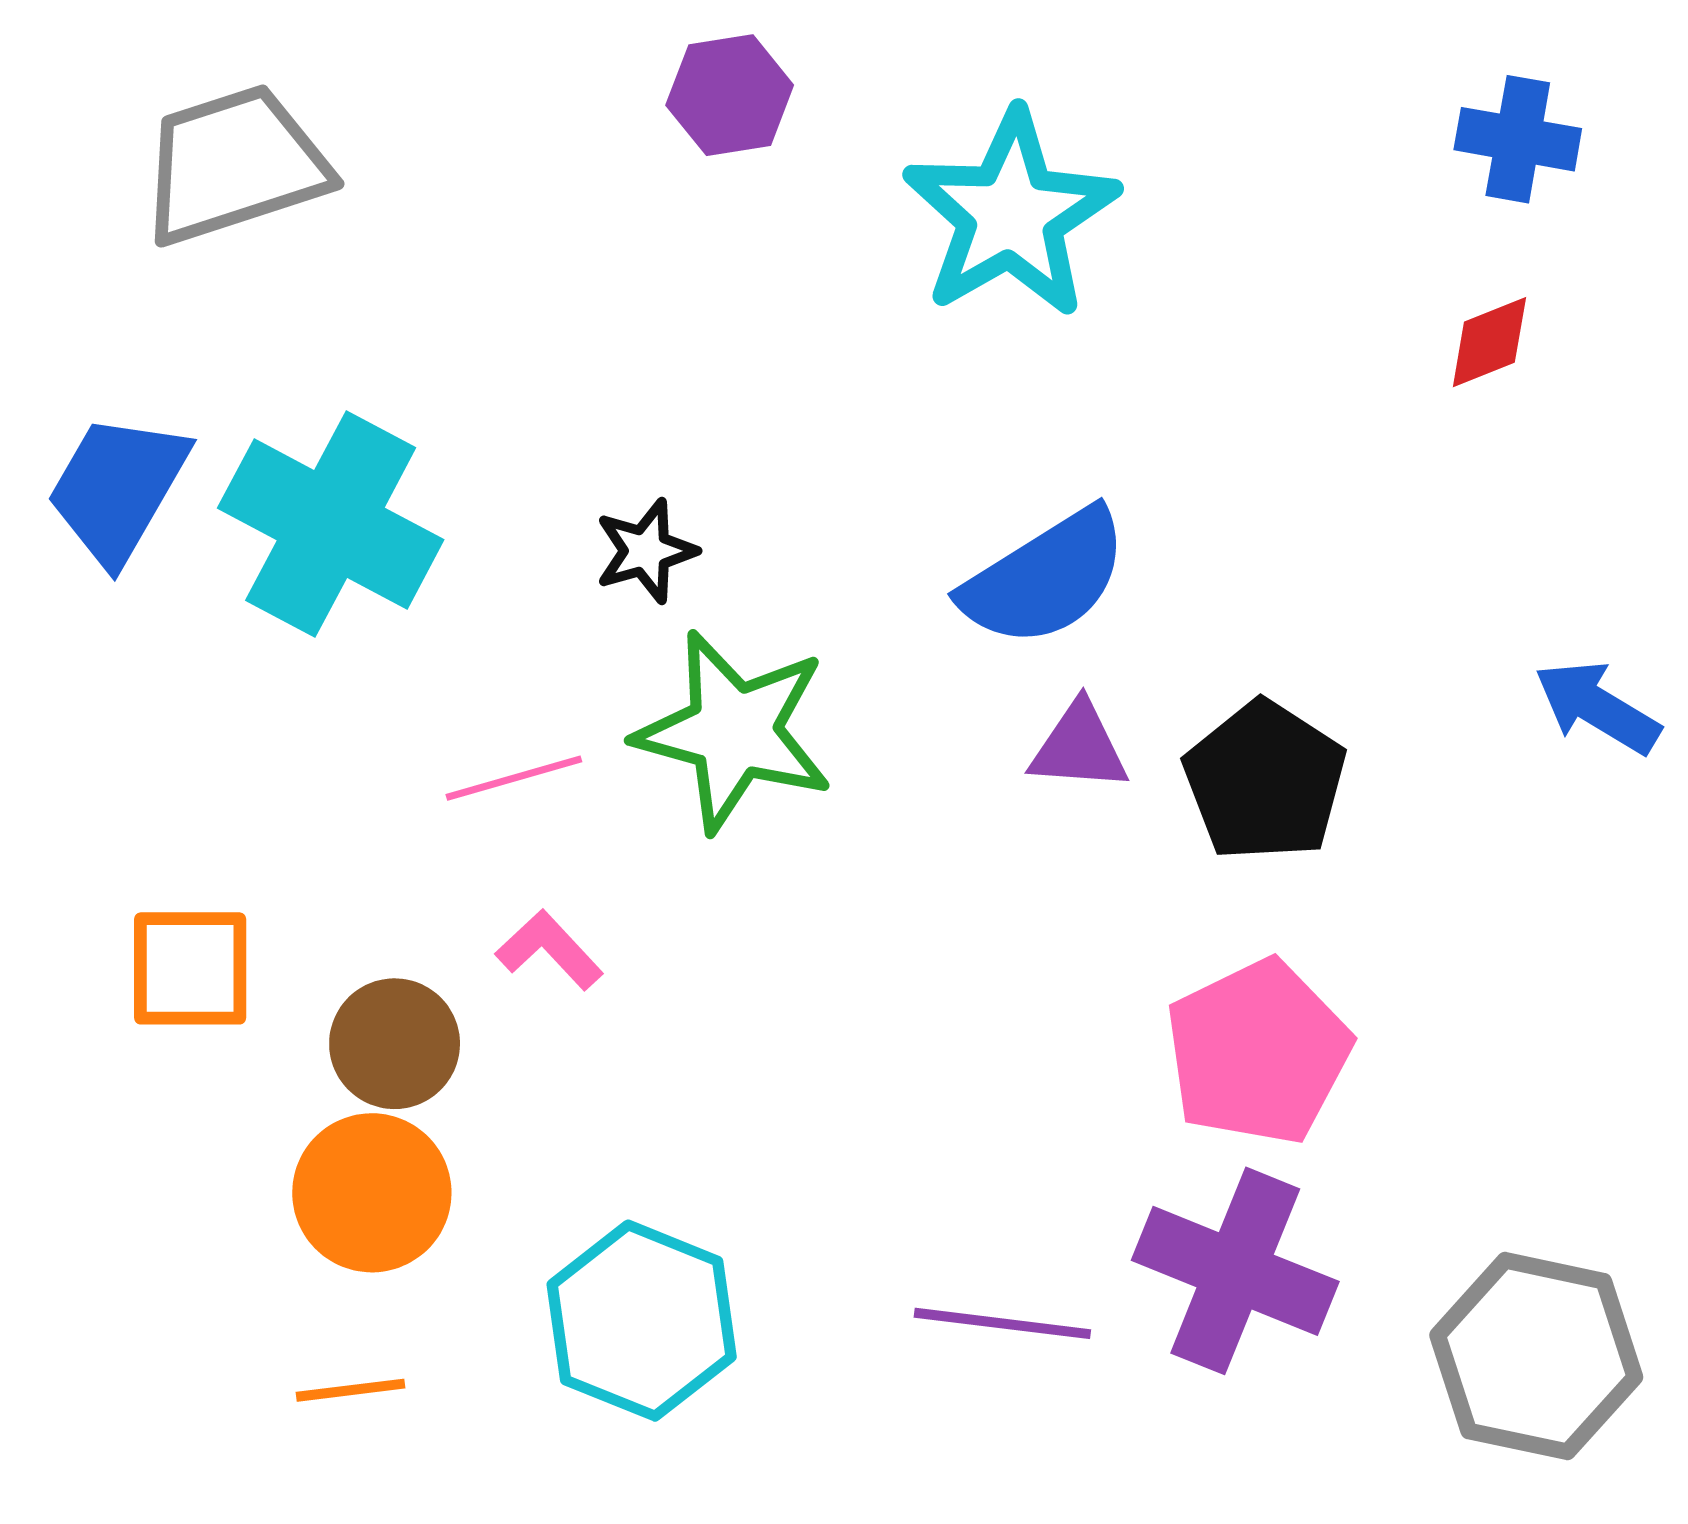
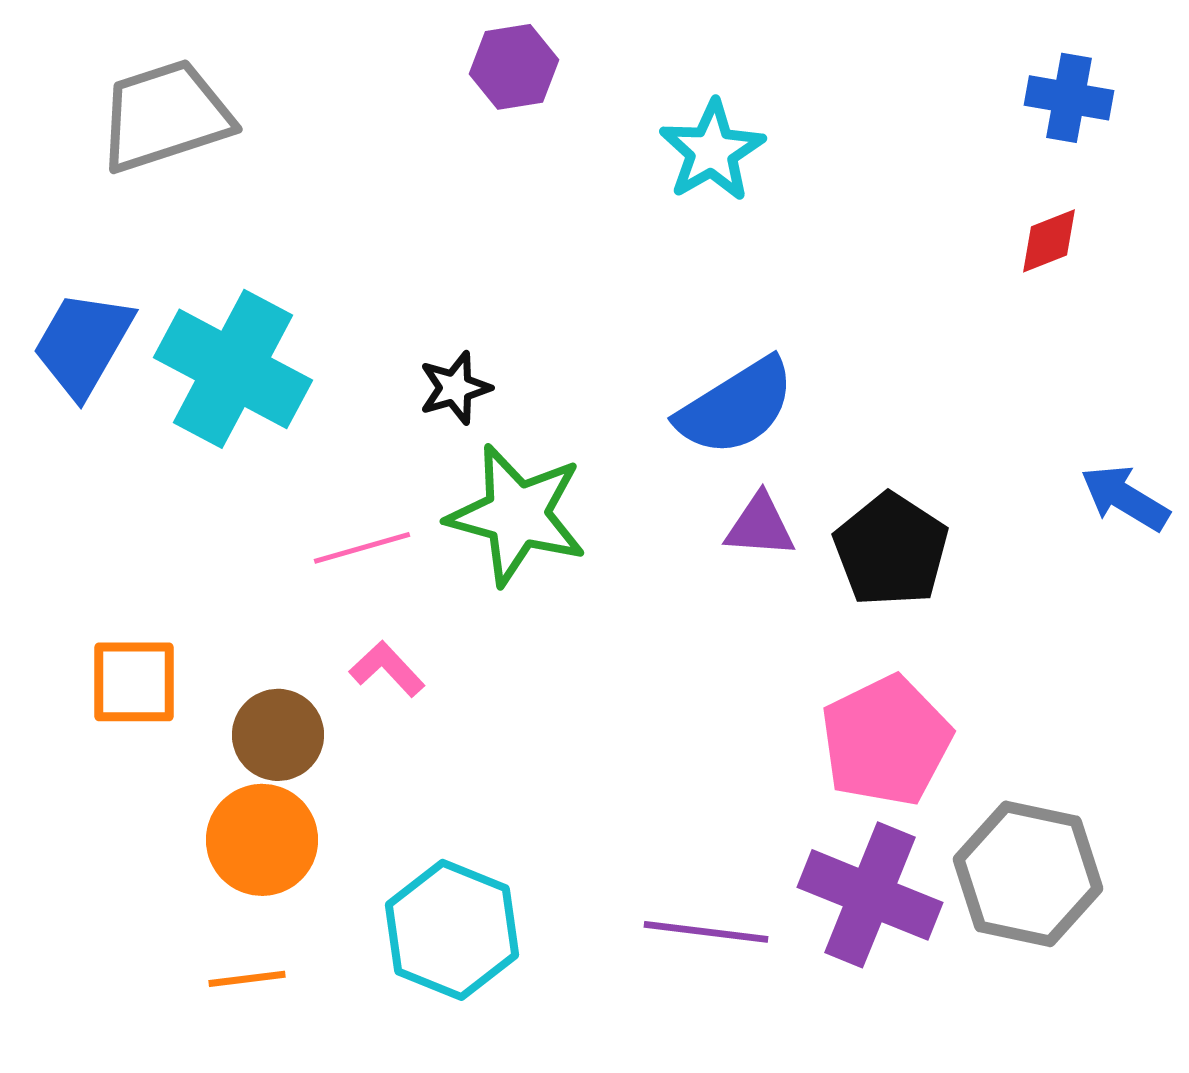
cyan star: (1011, 214) -> (712, 151), size x0.7
gray hexagon: (1536, 1356) -> (1028, 874), moved

